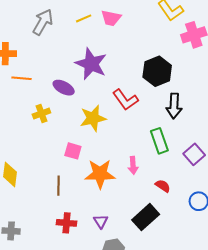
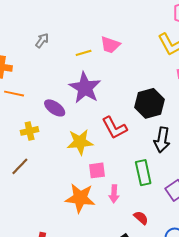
yellow line: (84, 18) -> (84, 53), moved
gray arrow: (43, 22) -> (42, 40), size x0.6
pink square: (73, 151) -> (97, 170), moved, turned -30
brown line: (58, 186) -> (20, 166), moved, turned 36

